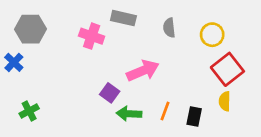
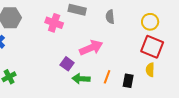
yellow circle: (212, 35) -> (150, 22), moved
red square: (227, 69) -> (152, 47), turned -30

